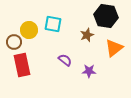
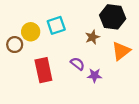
cyan square: (53, 24) -> (56, 25), turned -30
purple semicircle: (65, 60) -> (77, 64), moved
red rectangle: (22, 65) -> (43, 70), moved

